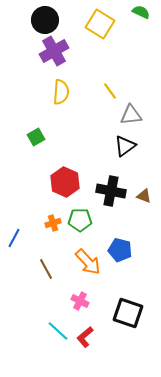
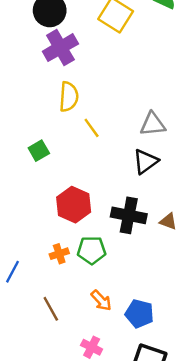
yellow line: (110, 91) -> (92, 128), moved
blue pentagon: (120, 250) -> (140, 314), moved
orange arrow: (88, 262) -> (101, 300), size x0.7

